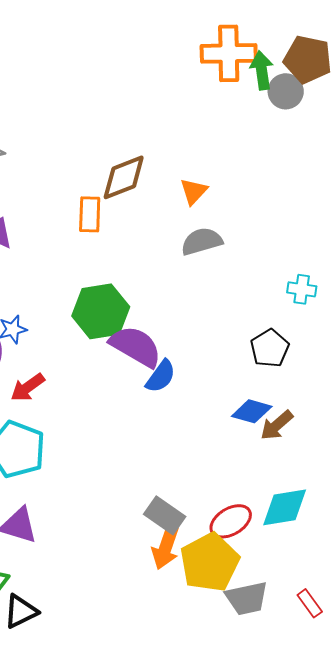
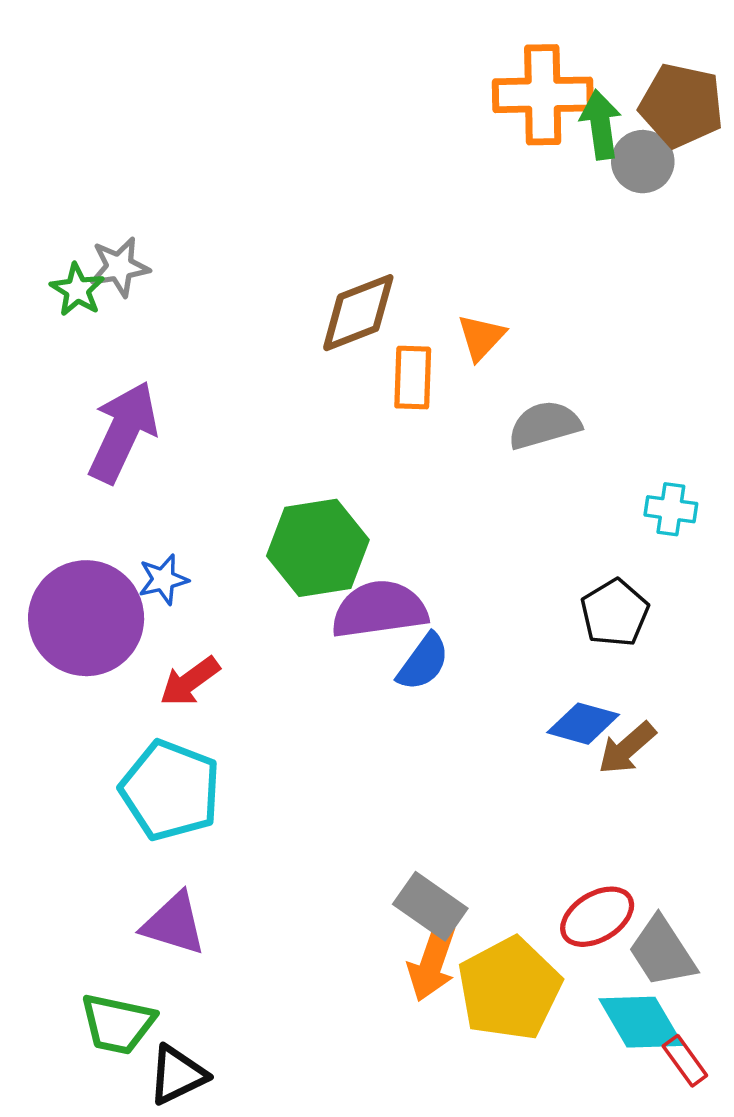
orange rectangle: (90, 214) -> (413, 378), moved
gray semicircle: (202, 241) -> (544, 425), moved
purple semicircle: (136, 346) -> (379, 609), turned -38
cyan diamond: (285, 507) -> (641, 1022), moved, turned 69
red ellipse: (231, 521) -> (597, 917), moved
gray trapezoid: (247, 598) -> (662, 952), moved, turned 69

